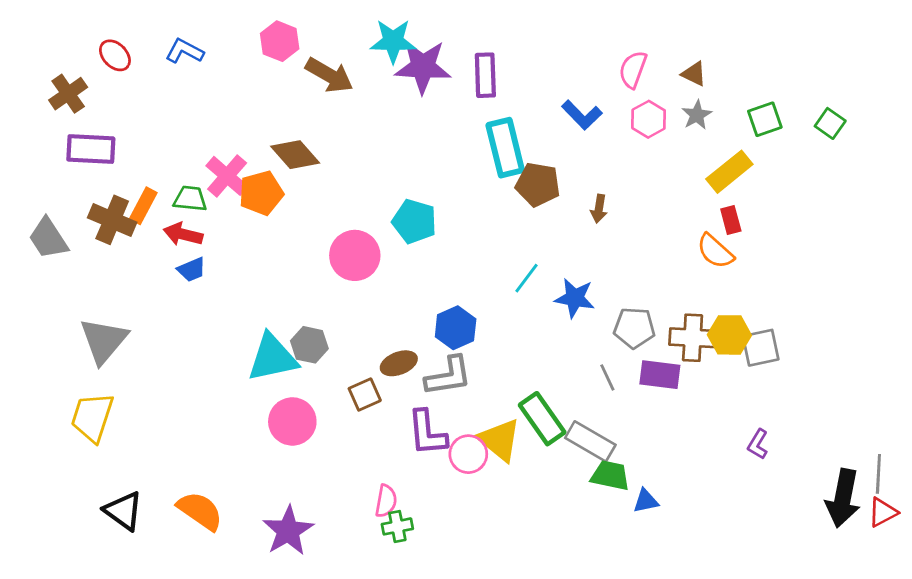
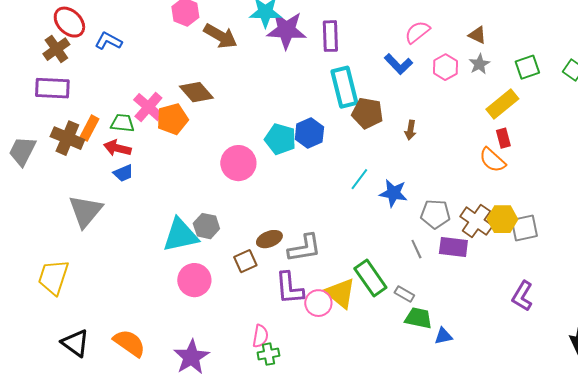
blue L-shape: (184, 51) -> (108, 41), moved
red ellipse: (115, 55) -> (69, 22), size x1.4
pink semicircle: (633, 70) -> (417, 32), moved, turned 32
brown cross: (68, 94) -> (56, 49), moved
gray trapezoid: (48, 238) -> (22, 151), turned 60
blue hexagon: (456, 328) -> (309, 133), moved
brown cross: (693, 338) -> (476, 221), turned 32
gray triangle: (104, 341) -> (85, 211), moved
gray rectangle: (590, 441) -> (404, 294), size x0.6
purple L-shape: (758, 444) -> (522, 296), size x1.4

